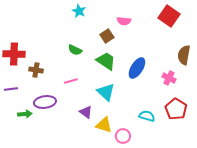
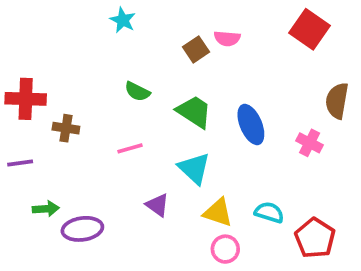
cyan star: (79, 11) -> (123, 20), moved
brown square: (107, 36) -> (196, 49), moved
blue ellipse: (137, 68) -> (251, 125), turned -55
purple ellipse: (45, 102) -> (82, 229), moved
red pentagon: (176, 109) -> (315, 238), moved
yellow triangle: (104, 125) -> (218, 212), moved

